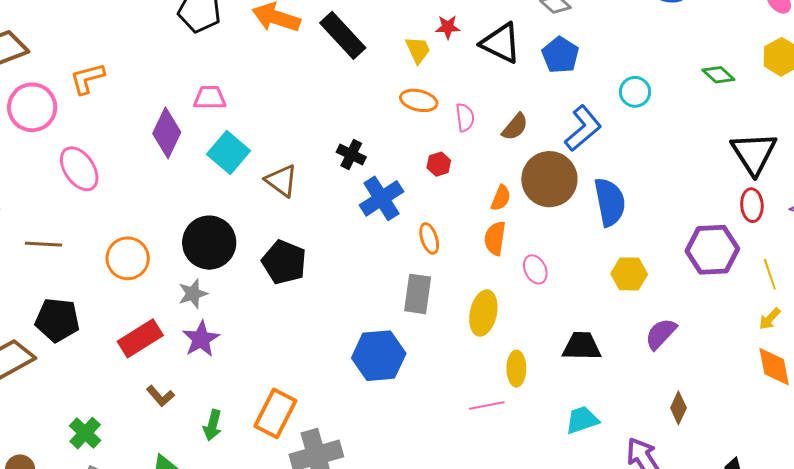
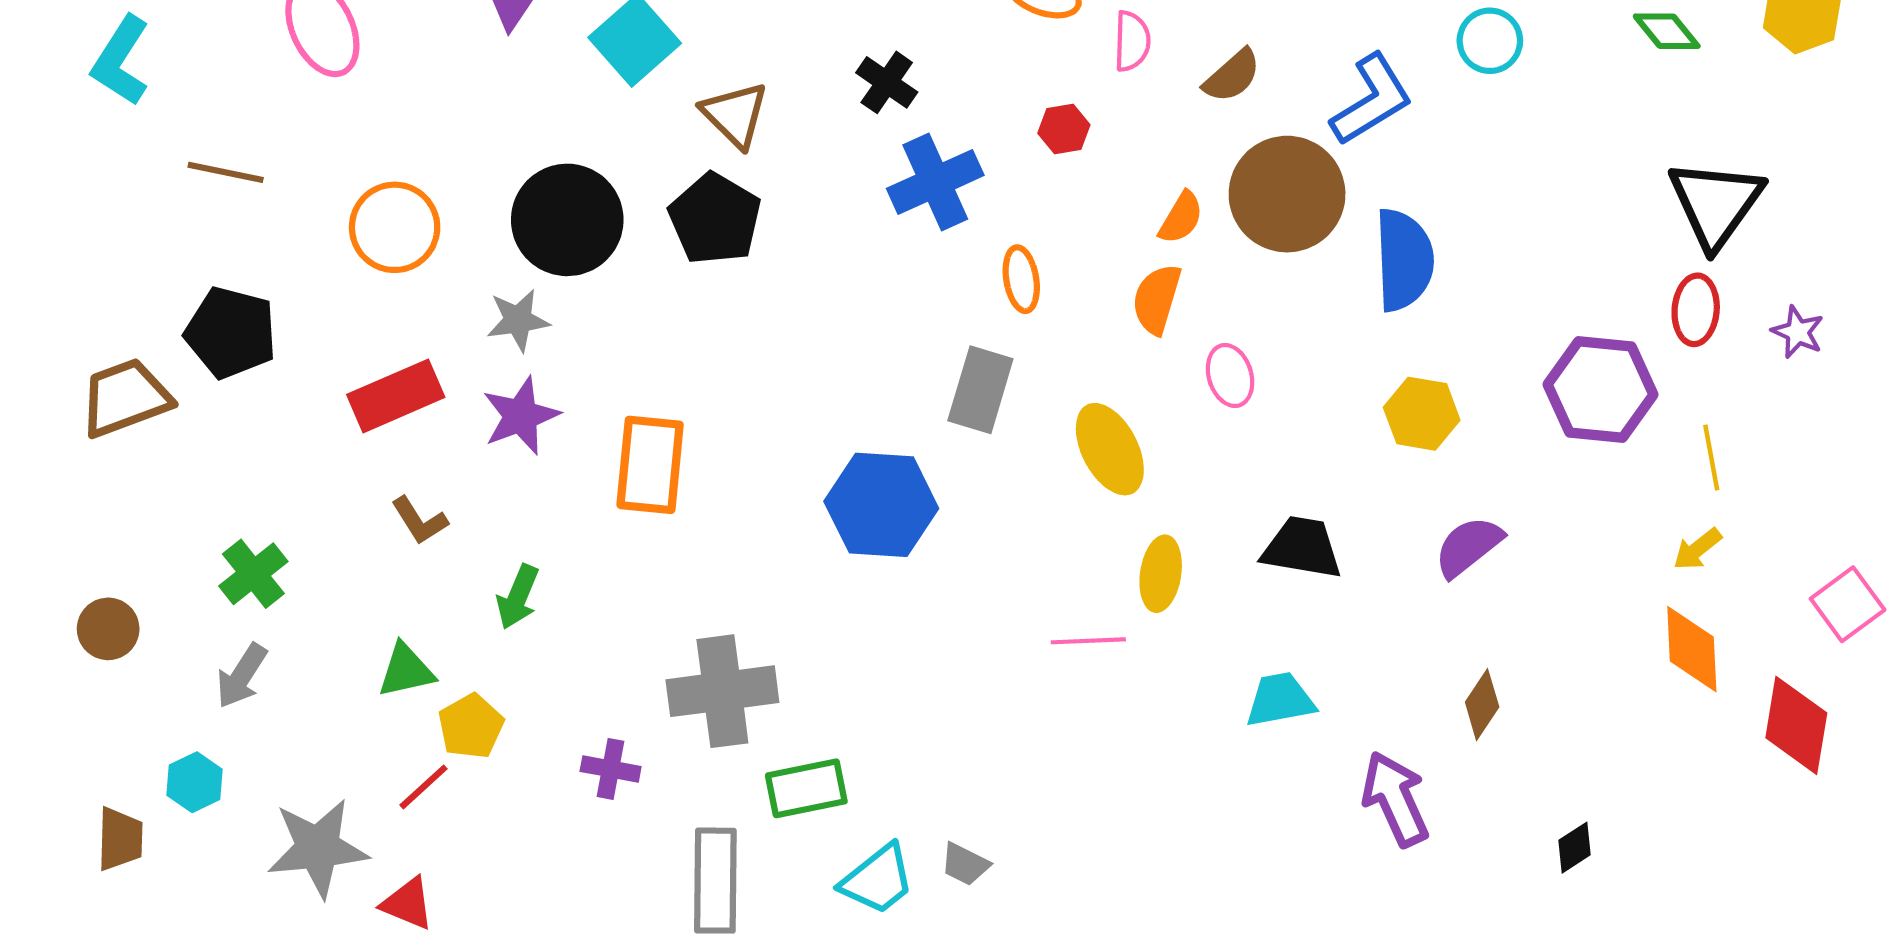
black pentagon: (284, 262) -> (715, 219), moved
yellow ellipse: (483, 313) -> (1110, 449), turned -48
orange rectangle: (275, 413) -> (650, 465), moved, turned -30

